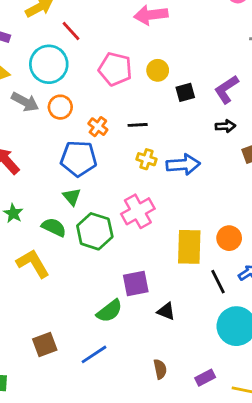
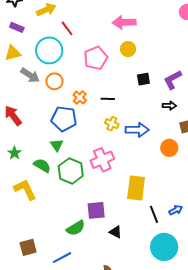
pink pentagon: (115, 69) -> (96, 58), turned 30
yellow circle: (158, 70) -> (128, 49), moved
orange circle: (229, 238) -> (169, 148), moved

